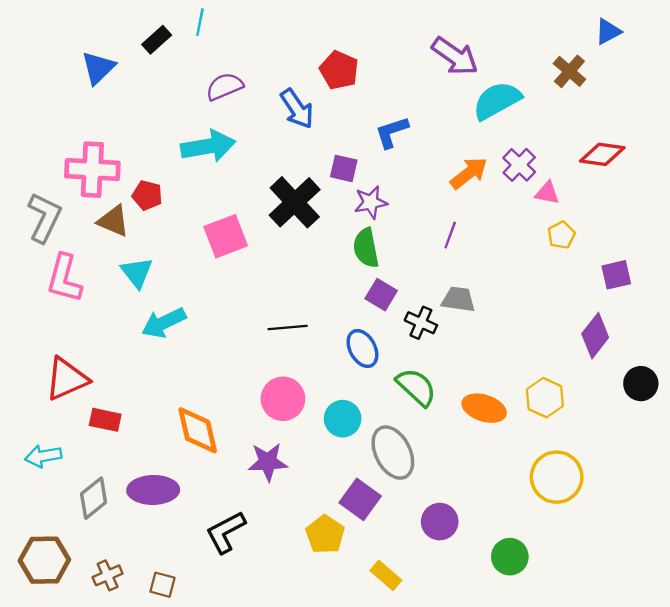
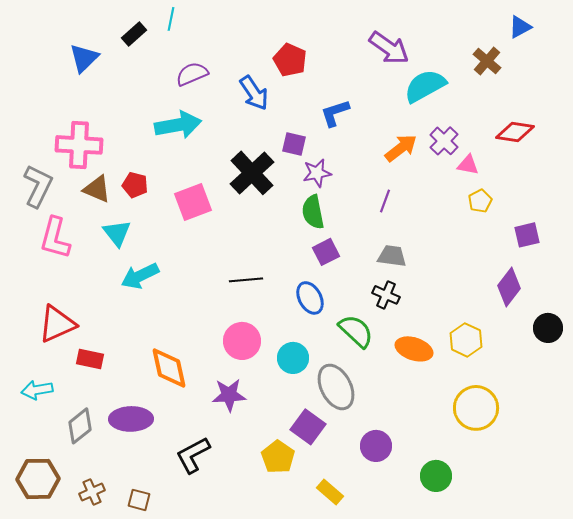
red pentagon: (147, 195) -> (135, 185), moved
purple square: (381, 295) -> (326, 252), turned 32
black cross: (421, 323) -> (386, 295), moved

